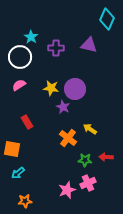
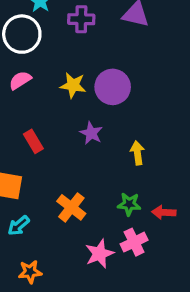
purple star: (63, 107) -> (91, 133), moved
yellow arrow: (90, 129) -> (137, 153), turned 48
orange cross: (68, 138) -> (71, 207), moved
red arrow: (106, 157) -> (164, 212), moved

